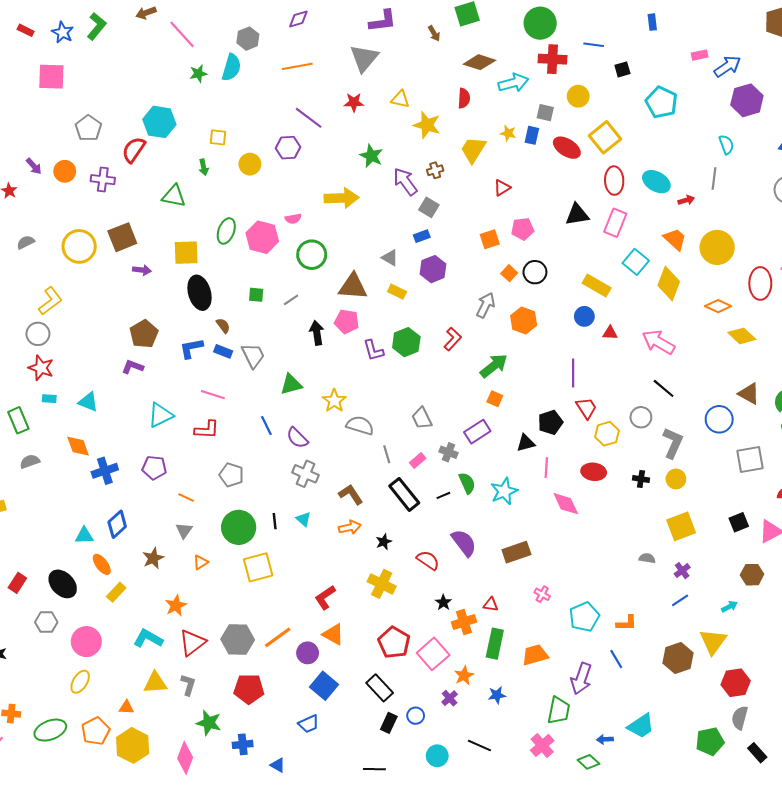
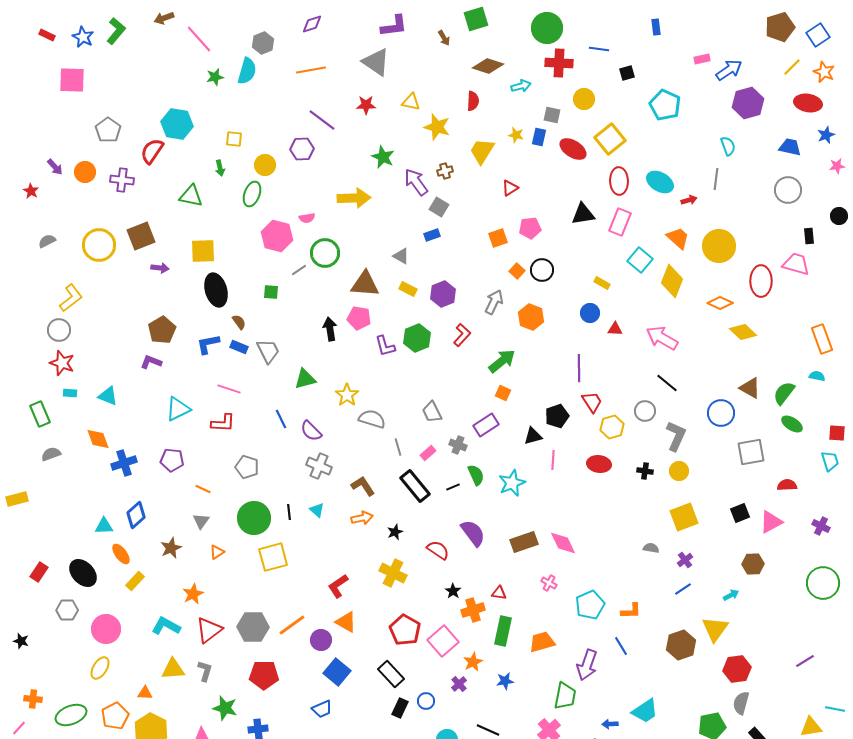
gray triangle: (364, 58) -> (376, 62), turned -36
cyan arrow: (513, 83) -> (521, 86), size x0.7
green ellipse: (226, 231) -> (252, 194), moved
purple hexagon: (433, 269) -> (443, 294), moved
yellow rectangle: (597, 286) -> (602, 283), size x0.6
gray line: (291, 300) -> (299, 270), moved
pink diamond: (566, 504) -> (563, 543), moved

